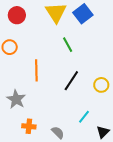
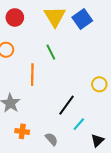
green line: (68, 45) -> (51, 52), moved
black line: (71, 81) -> (67, 105), moved
yellow circle: (101, 85) -> (99, 84), moved

